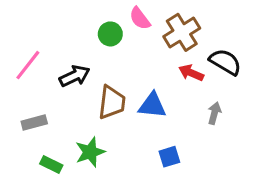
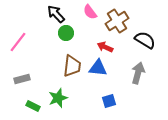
green circle: (110, 34) -> (66, 33), moved
red arrow: (191, 73) -> (105, 47), moved
black arrow: (75, 76) -> (56, 14), moved, turned -108
gray arrow: (214, 113) -> (138, 73), size x1.5

